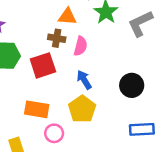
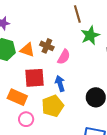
orange triangle: (67, 16) -> (27, 50), moved
red square: (43, 65) -> (34, 78), moved

